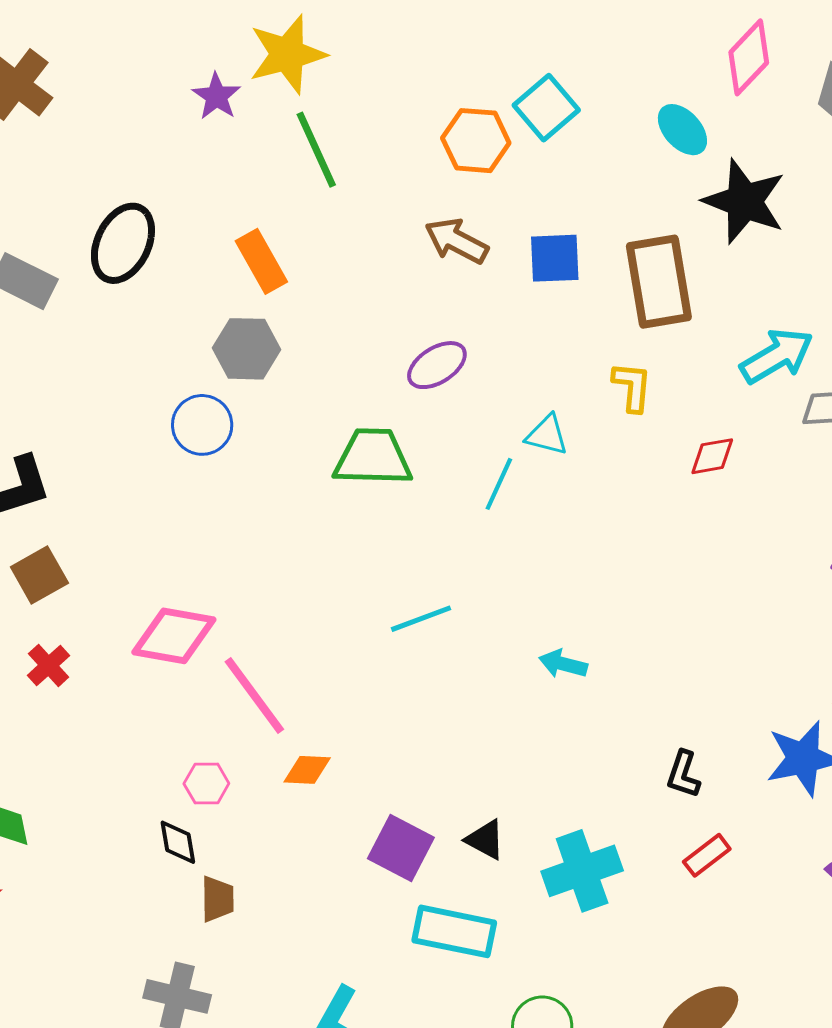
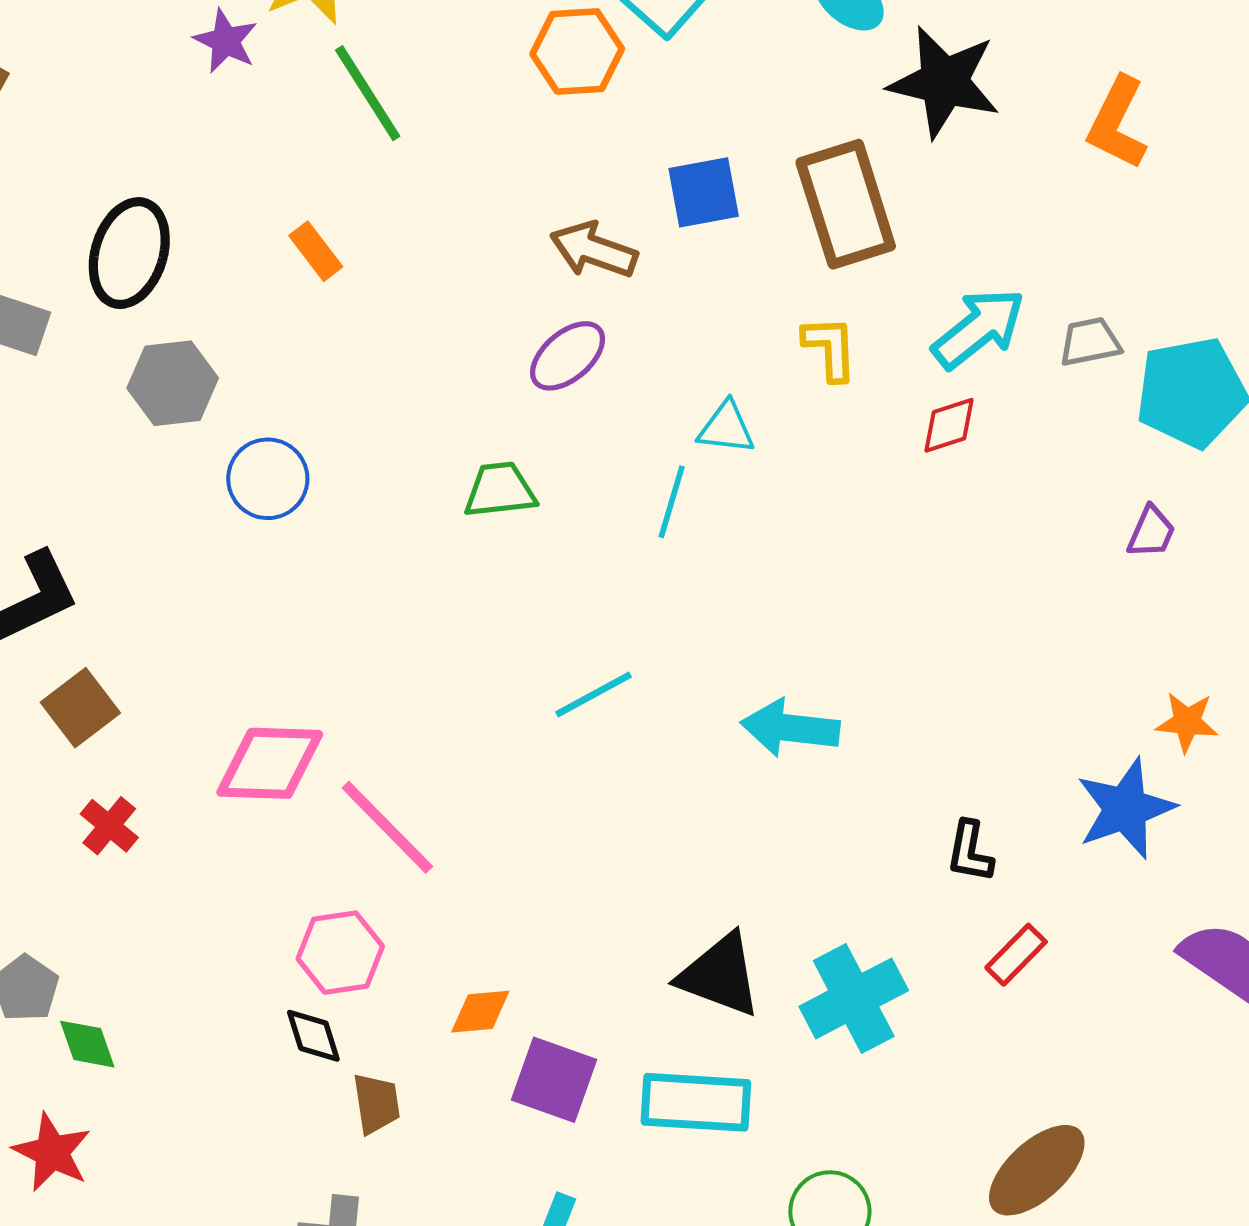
brown arrow: (456, 241) -> (594, 250), moved
orange rectangle: (261, 261) -> (316, 251), size x0.7
gray hexagon: (246, 349) -> (173, 383), moved
cyan arrow: (777, 356) -> (979, 328), moved
green trapezoid: (373, 457) -> (500, 490), size x0.7
cyan arrow: (563, 664) -> (790, 728), size x1.5
orange diamond: (307, 770) -> (480, 1012), moved
pink hexagon: (206, 783) -> (340, 953), size x1.4
black triangle: (485, 840) -> (720, 975), size x1.6
purple square: (401, 848) -> (554, 1080), moved

